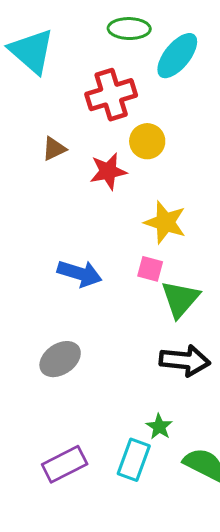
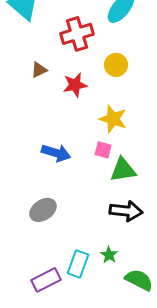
yellow circle: (147, 141) -> (116, 65), moved
green triangle: (180, 299) -> (123, 170), turned 40
cyan rectangle: (134, 460) -> (78, 264), moved

